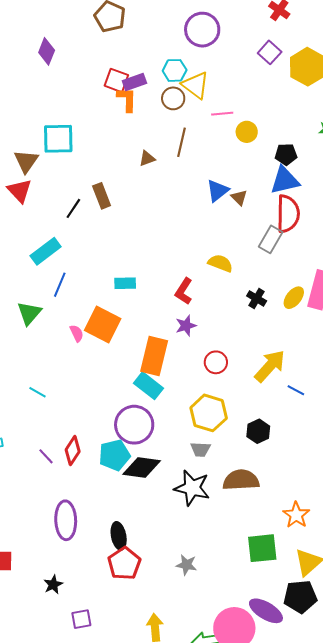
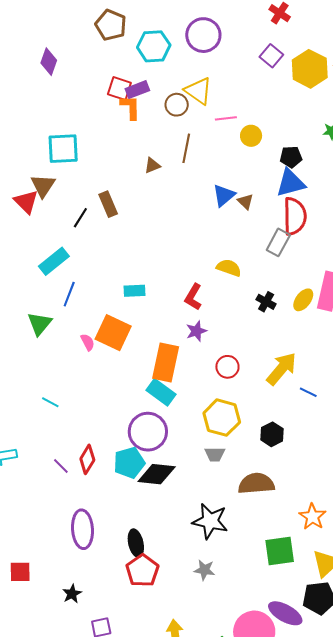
cyan hexagon: (175, 70) -> (154, 46), moved, size x1.4
brown triangle: (26, 161) -> (43, 186), moved
black star: (192, 488) -> (210, 521), moved

